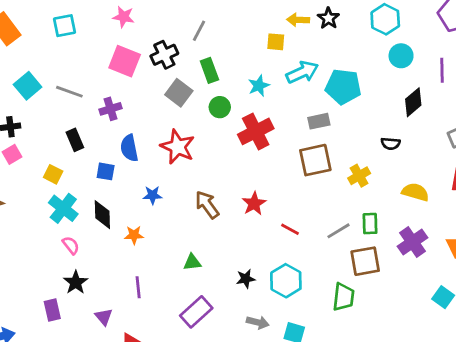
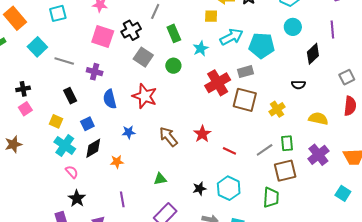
cyan circle: (401, 56) -> (293, 27), moved
green rectangle: (209, 70) -> (174, 33), moved
cyan square: (28, 86) -> (37, 47), moved
purple cross: (111, 109) -> (95, 72), turned 35
red cross: (256, 131) -> (218, 83), moved
brown square: (315, 160) -> (245, 100), turned 30
blue square: (106, 171) -> (87, 124), moved, turned -32
black diamond: (102, 215) -> (93, 148), turned 65

